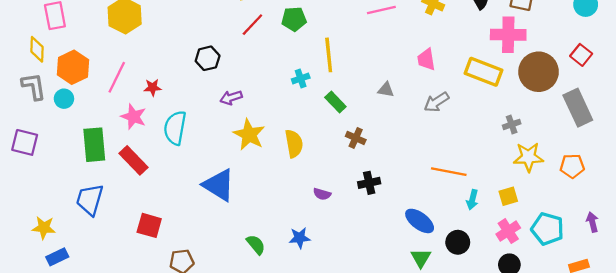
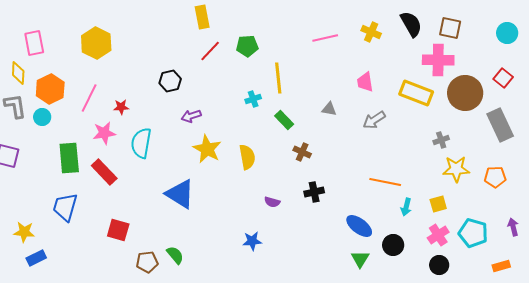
pink star: (134, 117) -> (104, 133), turned -30
green semicircle: (256, 245) -> (175, 255), moved

